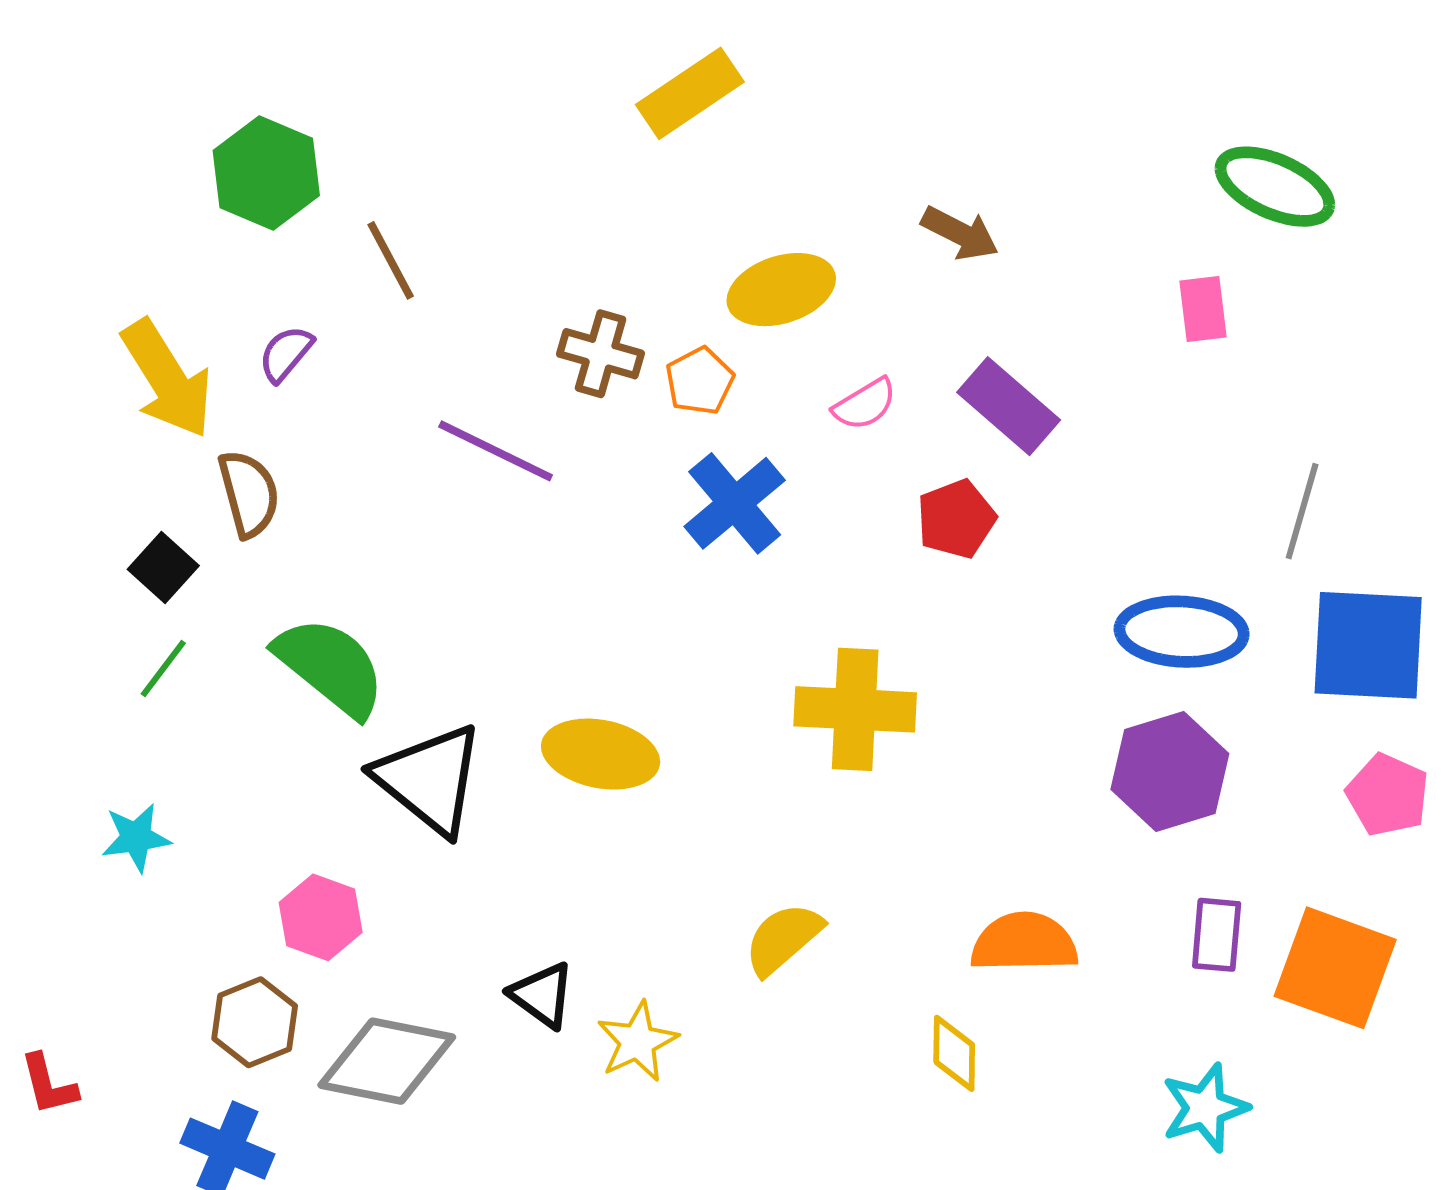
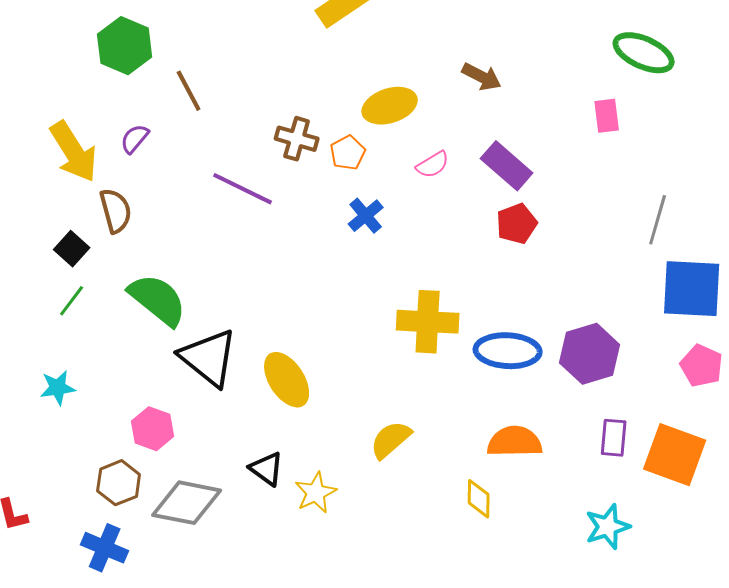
blue cross: (735, 503) -> (366, 216), size x0.7
red pentagon: (956, 519) -> (517, 224), moved
blue ellipse: (1182, 632) -> (508, 351), moved
yellow ellipse: (601, 754) -> (287, 380), moved, turned 46

